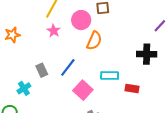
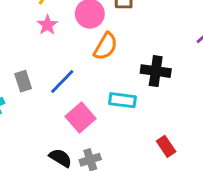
black cross: (147, 54) -> (156, 71), moved
red rectangle: (132, 88) -> (166, 146), moved, turned 40

